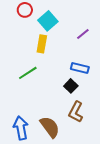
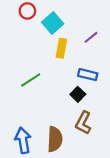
yellow rectangle: (42, 44) -> (61, 48), moved
brown semicircle: (50, 127) -> (55, 139), turned 40

